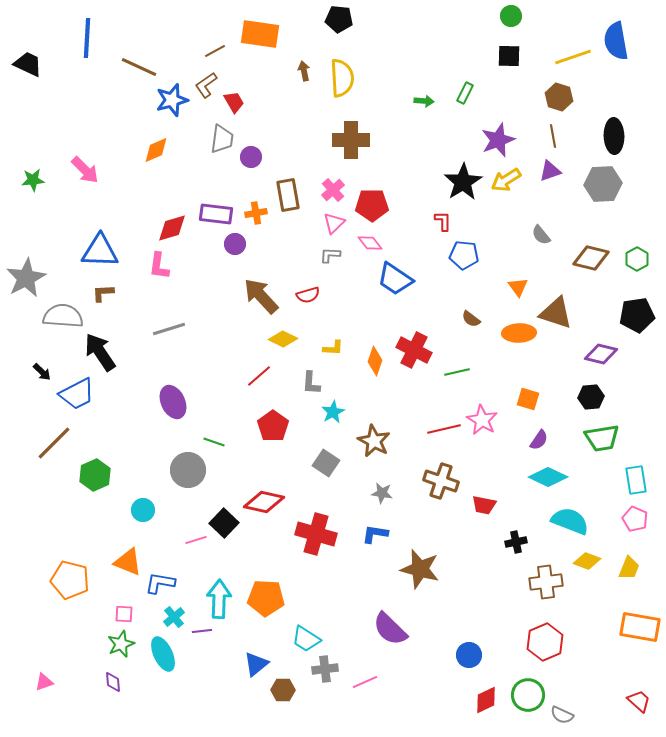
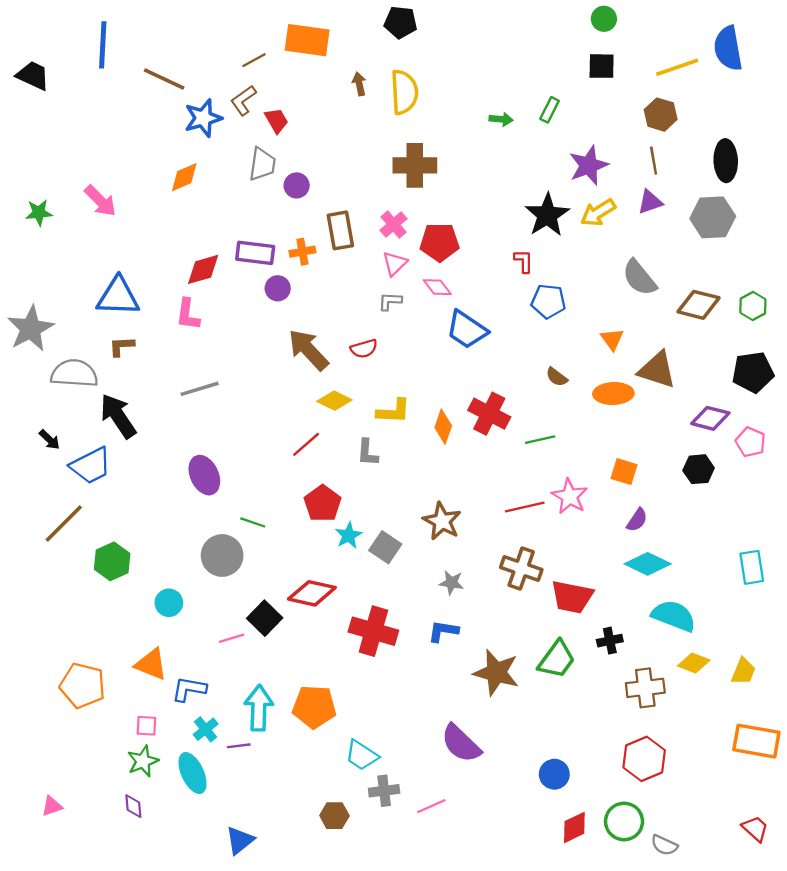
gray semicircle: (541, 235) -> (639, 278), size x1.6
yellow L-shape: (333, 348) -> (394, 411), size x1.4
cyan star: (333, 412) -> (349, 535), moved
green trapezoid: (602, 438) -> (557, 660), moved, turned -45
red trapezoid: (484, 505) -> (572, 597), size x1.5
pink pentagon: (635, 519) -> (751, 442), moved
blue triangle: (256, 664) -> (240, 840), moved

